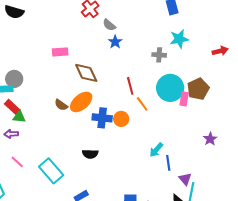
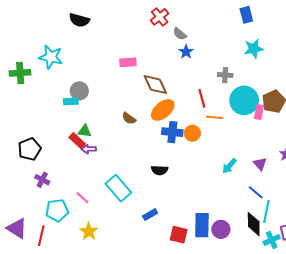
gray cross: (159, 55) -> (225, 75), moved
orange ellipse: (81, 102) -> (163, 110), moved
orange line: (142, 104) -> (215, 117), turned -49
red rectangle: (12, 107) -> (77, 141), moved
purple arrow: (11, 134) -> (89, 149), moved
pink line: (17, 162) -> (82, 198), moved
blue line: (168, 163) -> (256, 192), moved, turned -42
purple triangle: (185, 179) -> (260, 164), moved

